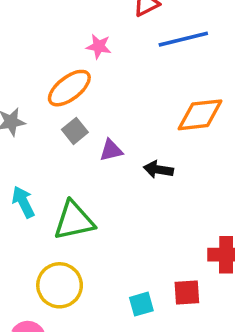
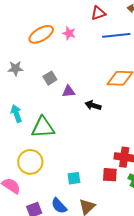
orange ellipse: (69, 88) -> (41, 34), moved
red square: (187, 293) -> (110, 175), moved

